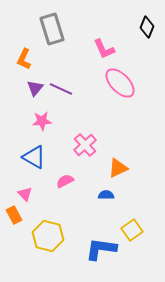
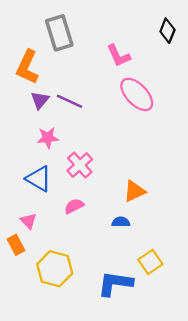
orange L-shape: (24, 59) -> (27, 67), size x1.4
pink cross: (85, 145) -> (80, 165), moved

